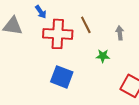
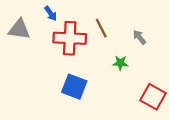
gray arrow: (120, 33) -> (139, 37), turned -32

